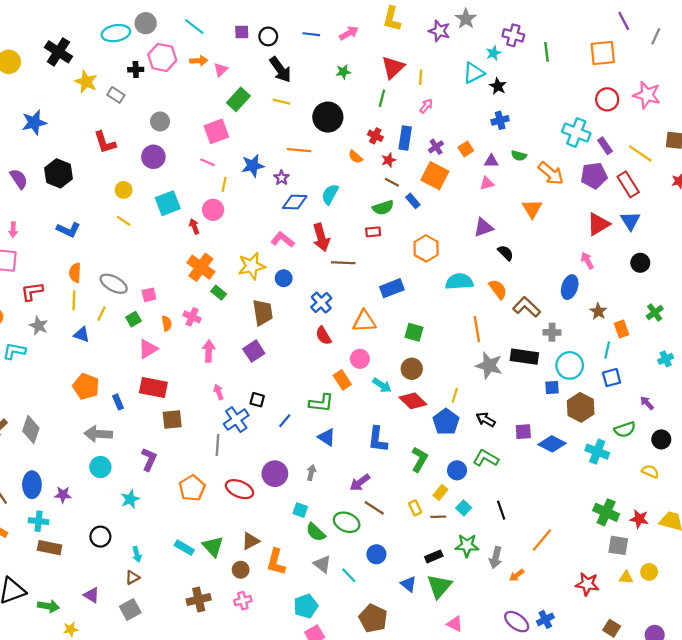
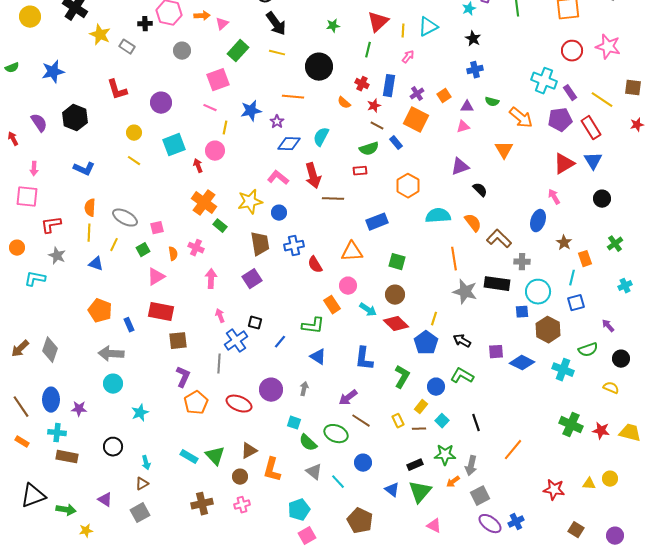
cyan triangle: (474, 73) -> (428, 27), moved
gray circle: (160, 121) -> (182, 51), moved
blue cross: (321, 303) -> (294, 246), moved, turned 30
purple L-shape: (149, 459) -> (183, 377), moved
gray square: (618, 545) -> (480, 496), moved, turned -36
orange arrow: (517, 575) -> (453, 482), moved

